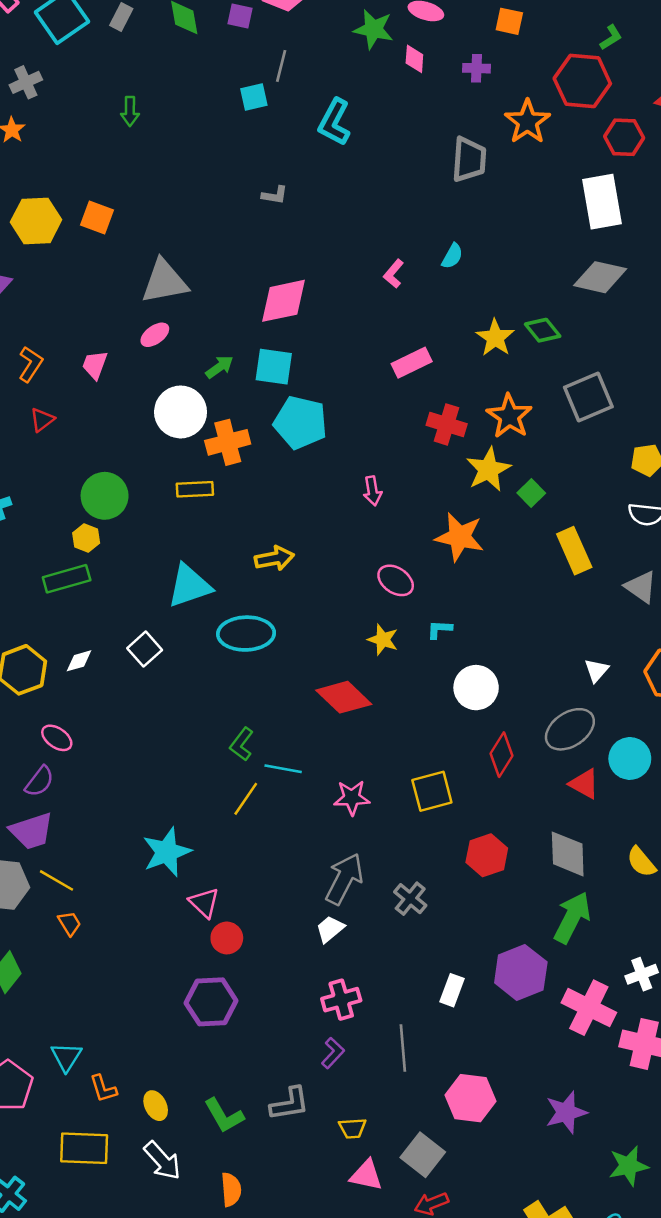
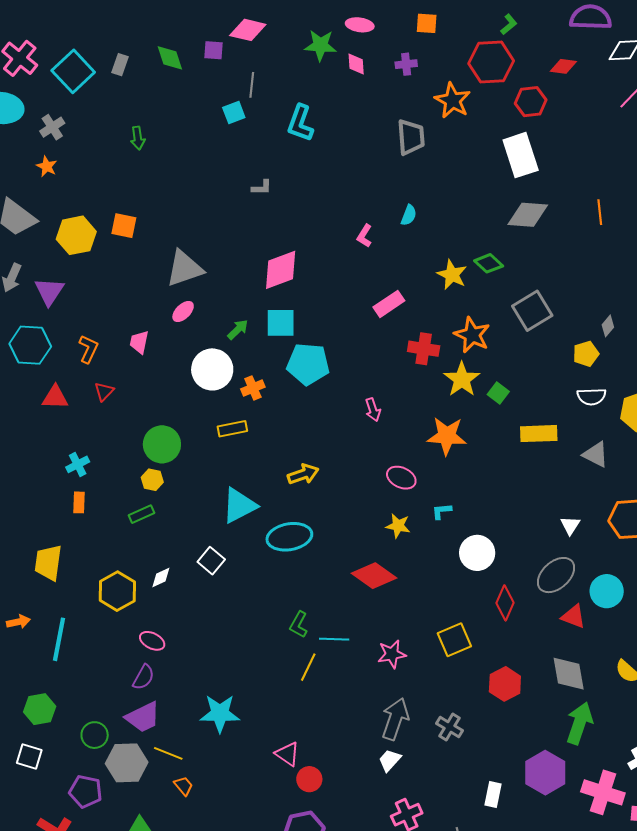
orange cross: (228, 442) -> (253, 388), size x0.7
yellow rectangle: (574, 551) -> (539, 434), turned -60
green rectangle: (67, 579) -> (141, 514), size x0.7
cyan star: (167, 852) -> (220, 713), moved, turned 30

